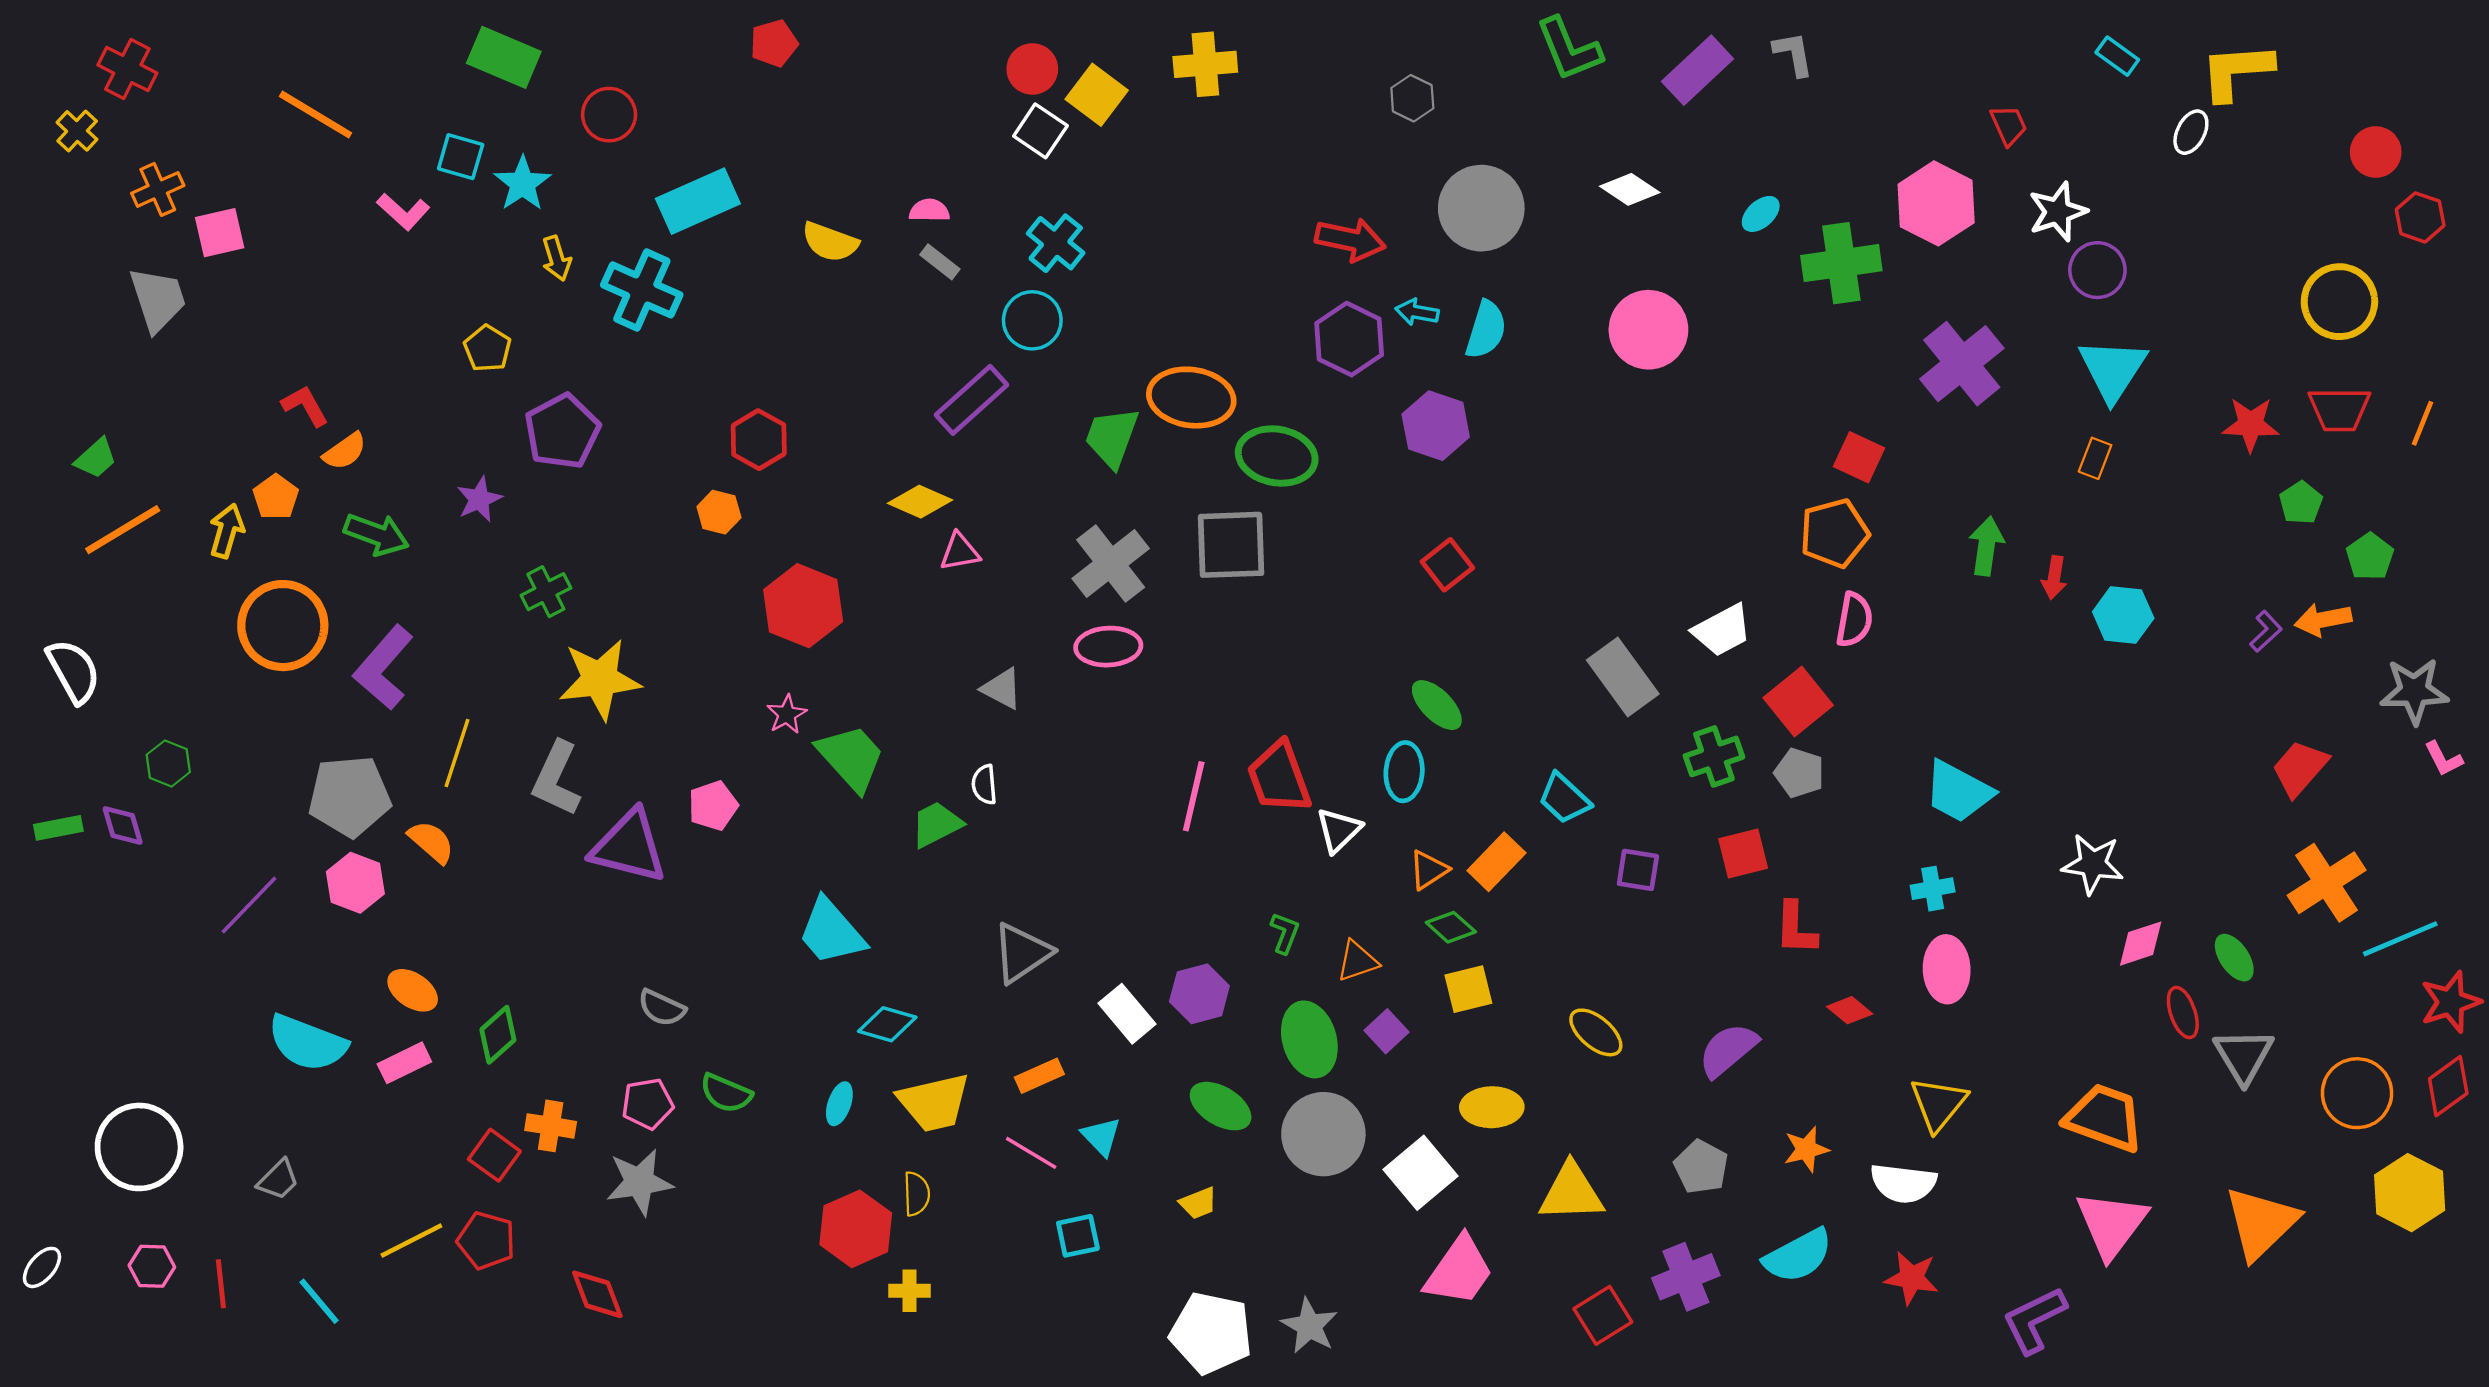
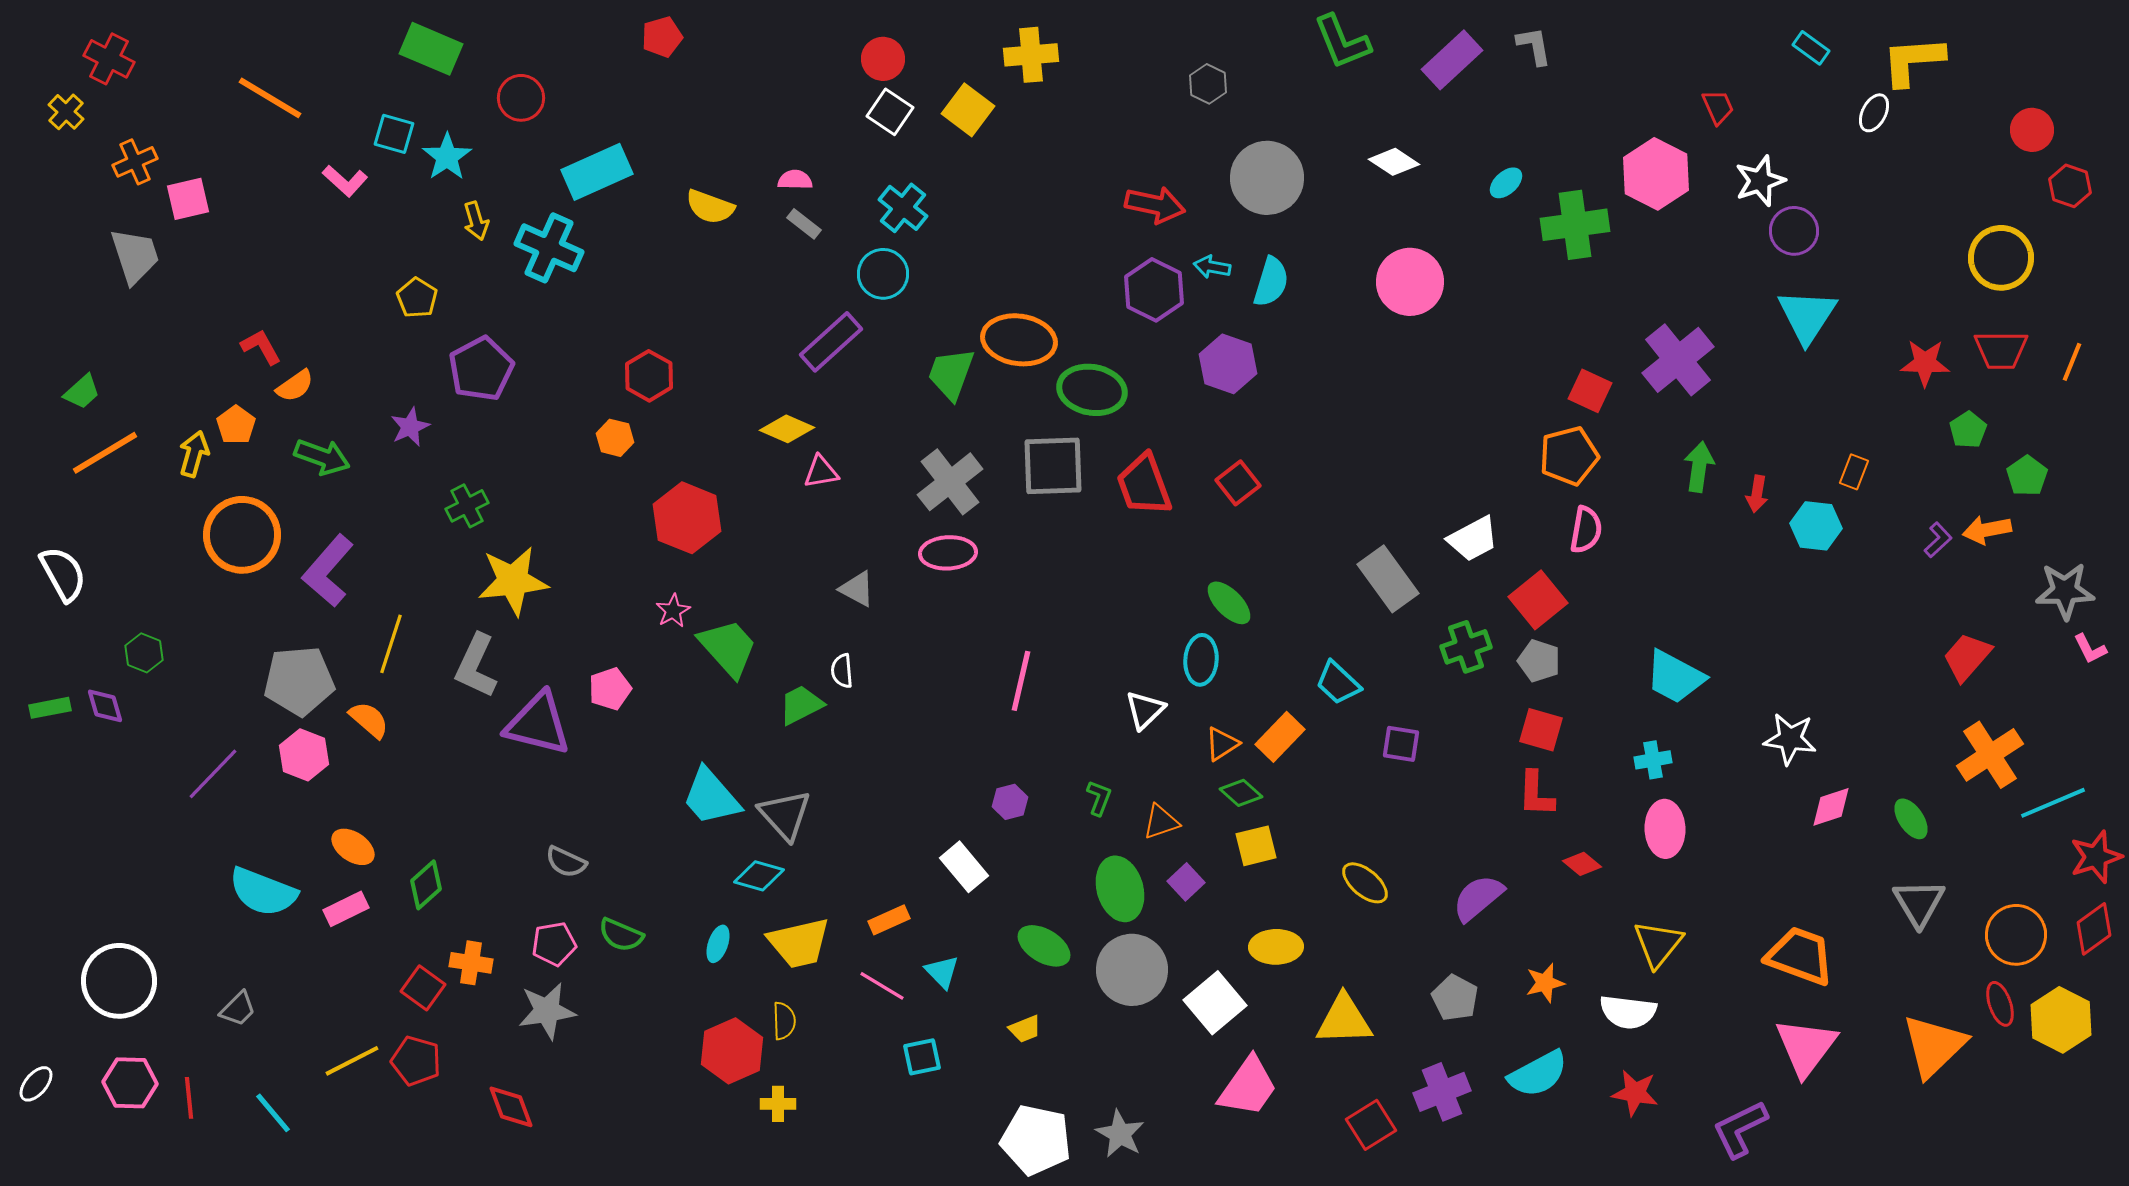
yellow square: (1097, 95) -> (968, 110), moved
purple cross: (1962, 364) -> (1678, 360), moved
orange rectangle: (2095, 458) -> (1854, 472), moved
red trapezoid: (1279, 778) -> (1144, 485), moved
red square: (1743, 854) -> (1541, 730), moved, turned 30
gray triangle: (1022, 953) -> (785, 815), moved, turned -38
purple hexagon: (1199, 994) -> (1010, 802), moved, size x0.7
red ellipse: (2183, 1013) -> (2000, 1004), moved
pink hexagon: (152, 1266) -> (130, 1083), size x1.4

